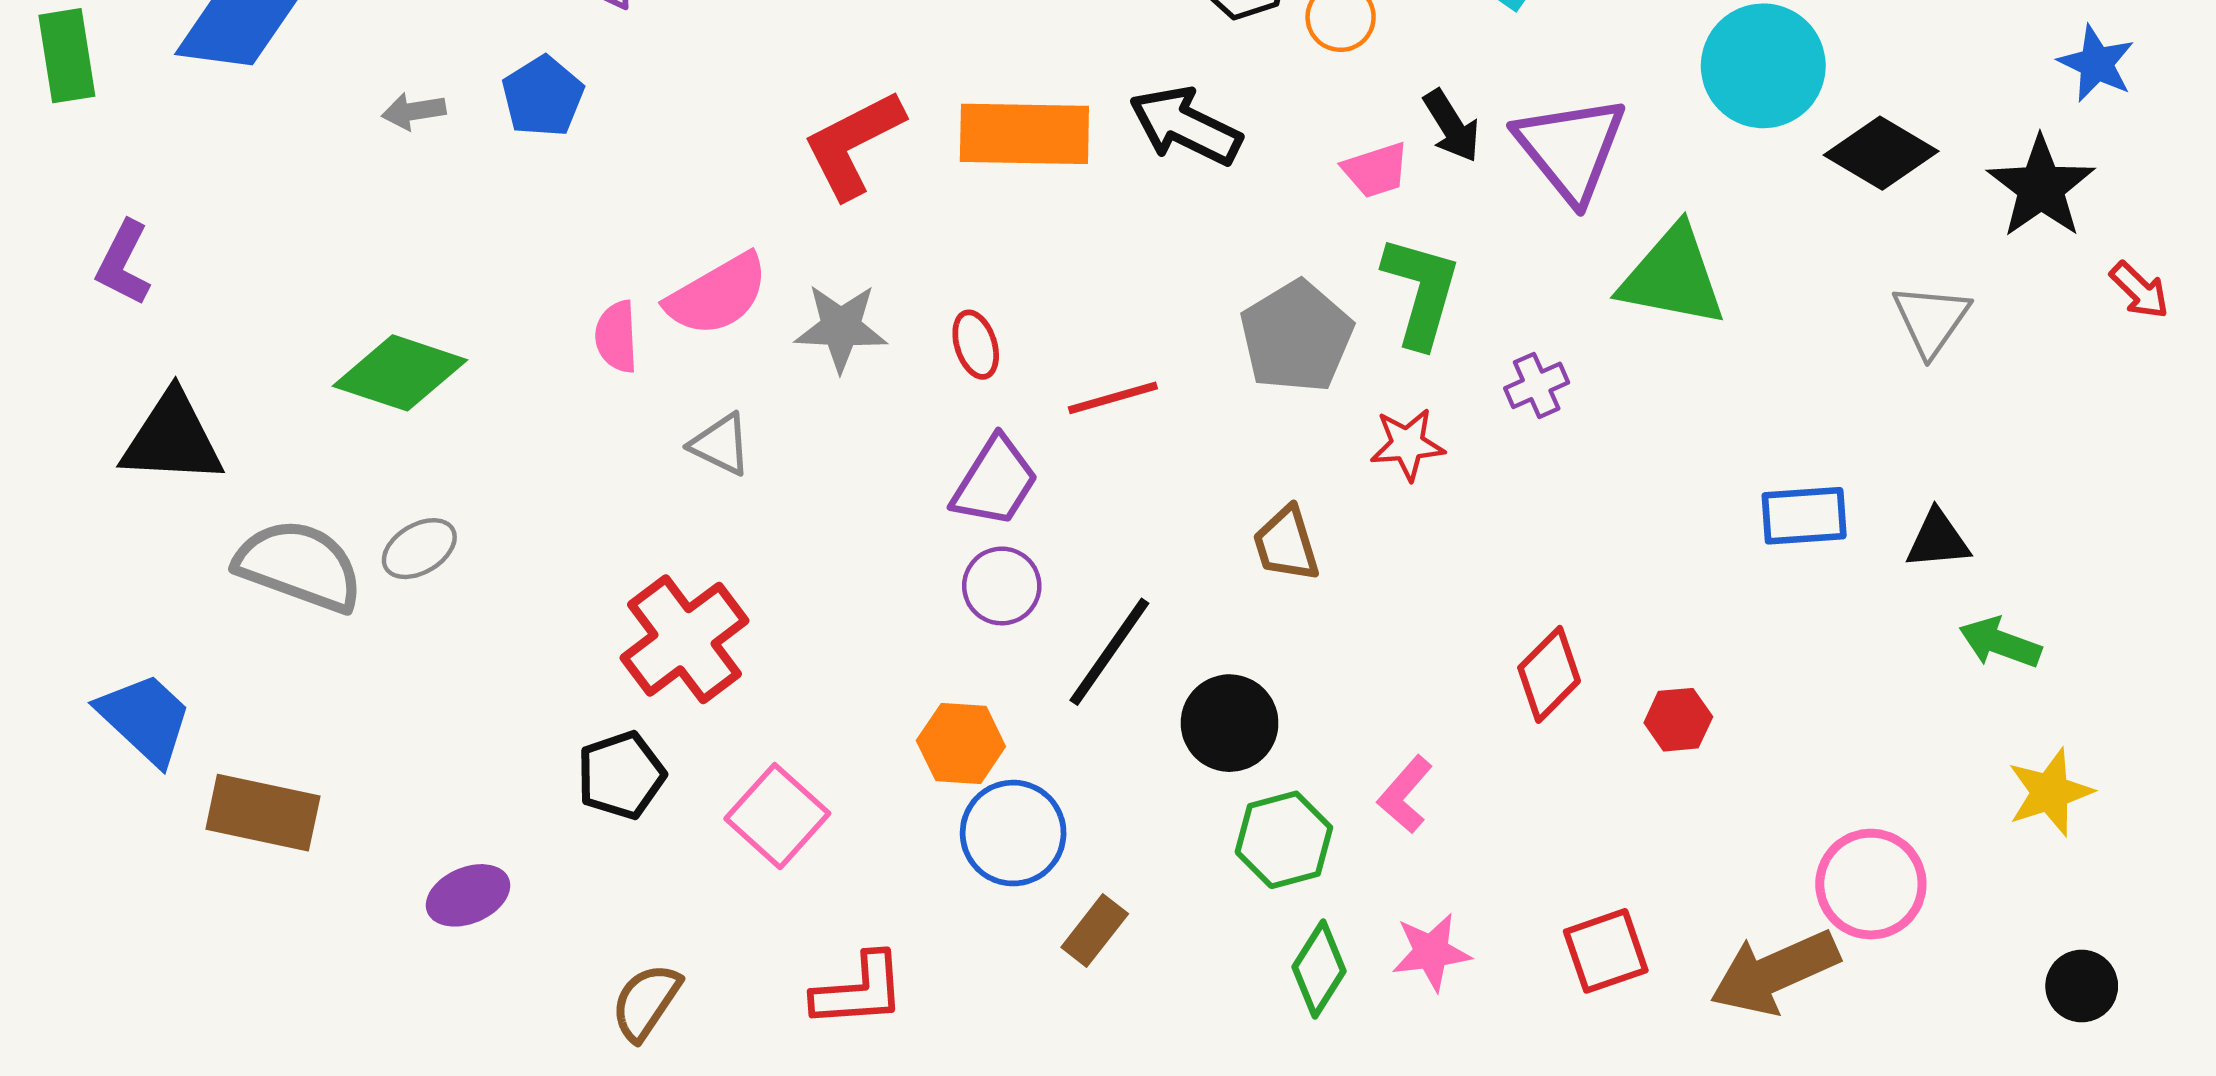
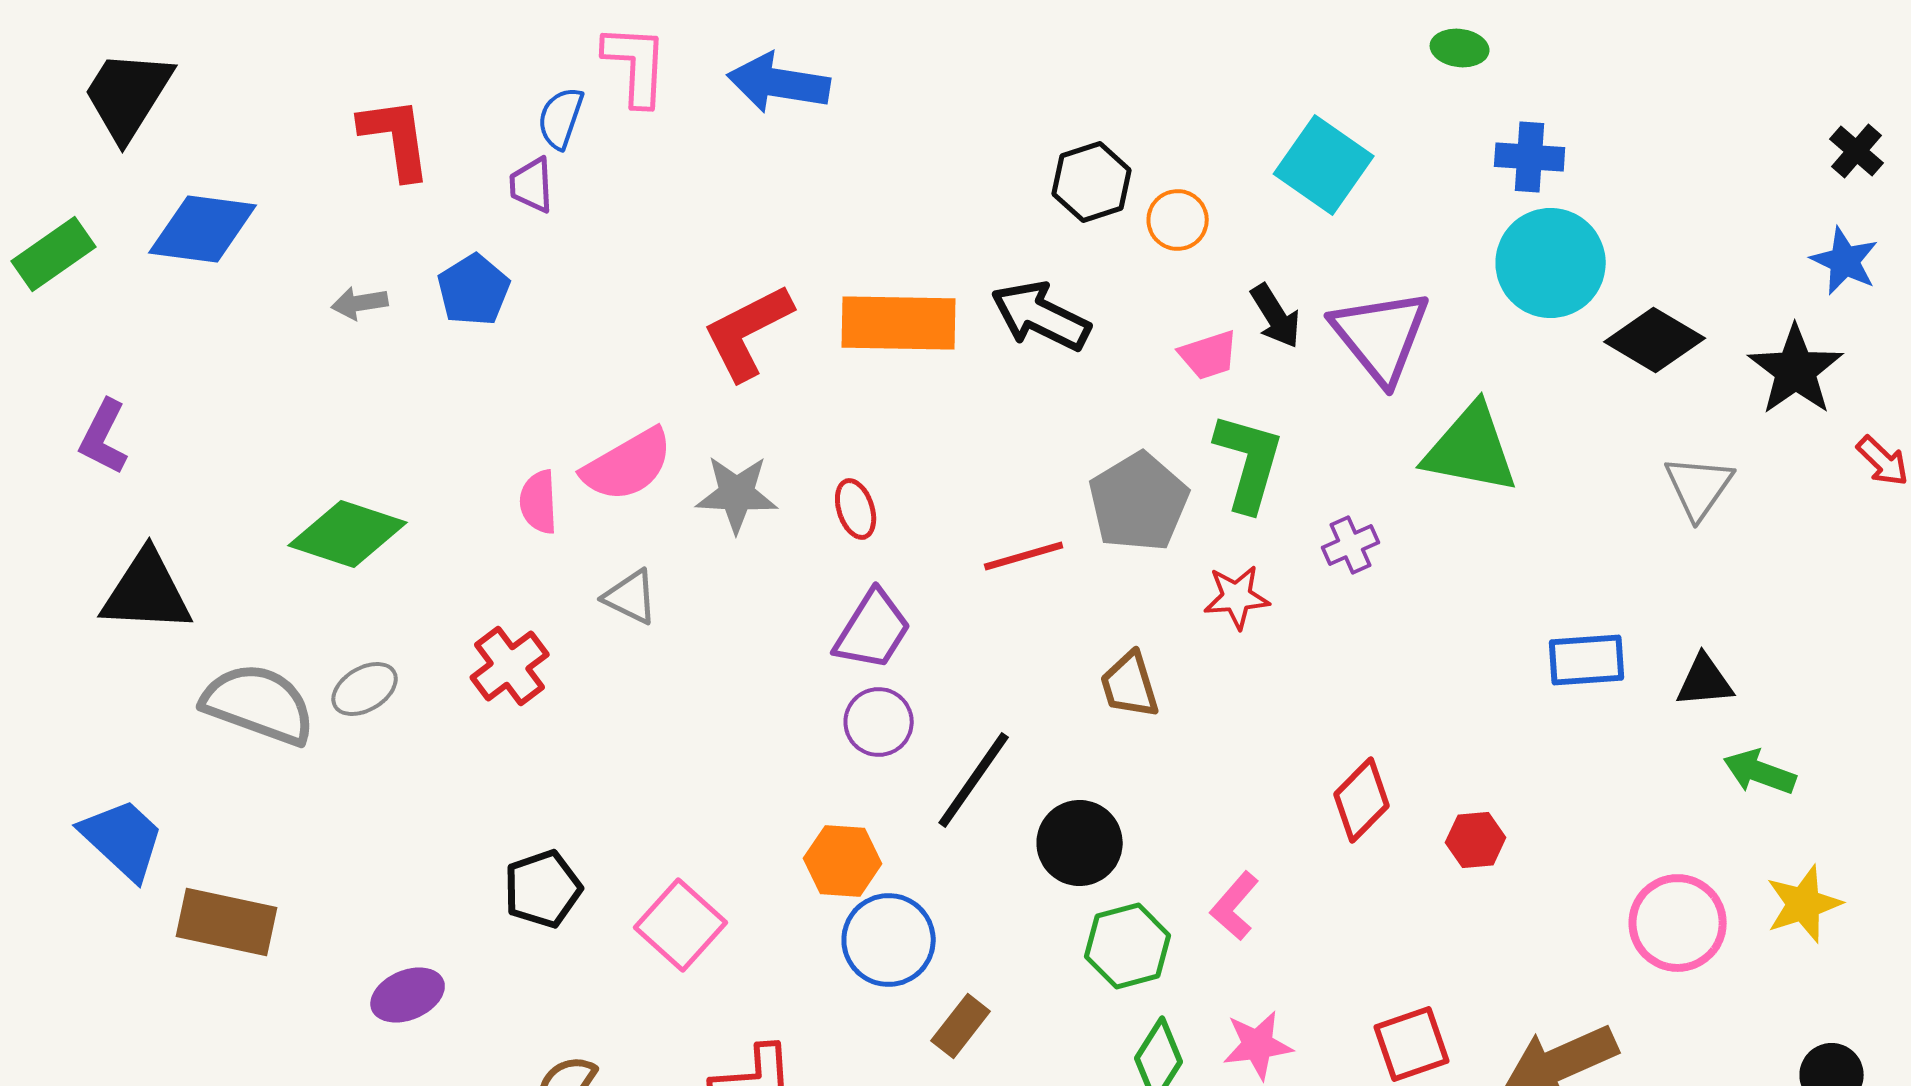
green rectangle: (67, 56) -> (54, 254), turned 64
red line: (1113, 398) -> (1024, 556), moved
red cross: (684, 639) -> (510, 666), moved, size x0.7
pink circle: (1871, 884) -> (1678, 923), moved

